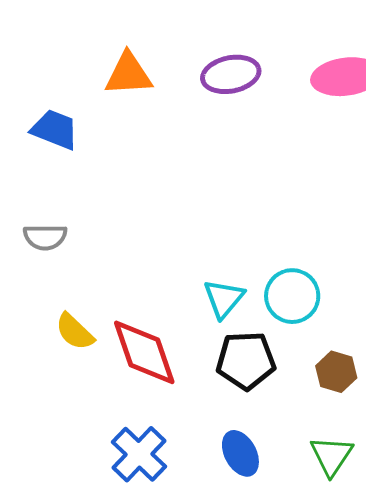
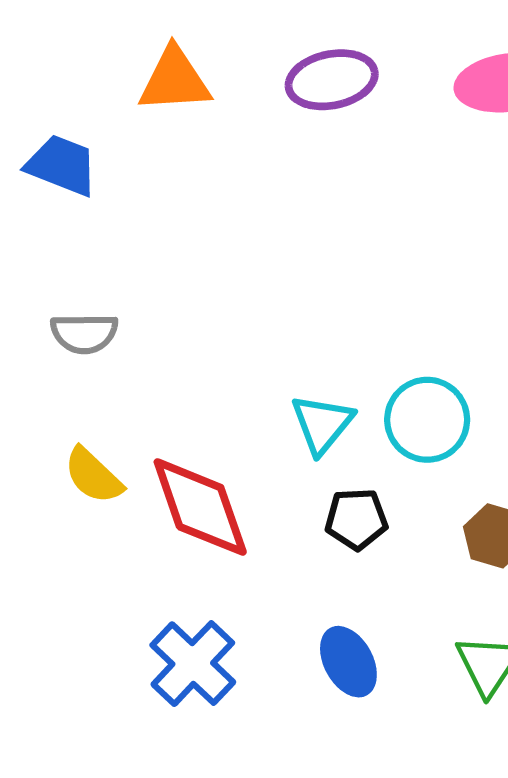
gray semicircle: (45, 237) -> (84, 333), moved
black pentagon: (246, 361) -> (356, 519), size x0.7

